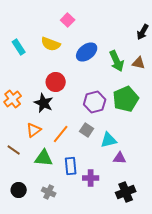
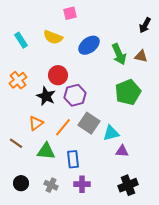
pink square: (68, 20) -> (70, 13), turned 32
orange cross: (13, 99) -> (18, 80), moved
purple hexagon: (95, 102) -> (75, 95), moved
gray square: (87, 130) -> (89, 123), size x1.5
purple cross: (91, 178) -> (82, 184), moved

